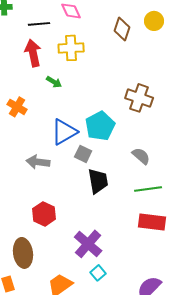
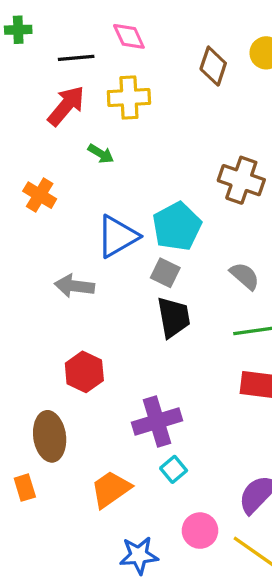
red arrow: (33, 53) -> (66, 106), turned 52
gray square: (83, 154) -> (165, 273), moved
purple cross: (88, 244) -> (157, 421), turned 32

